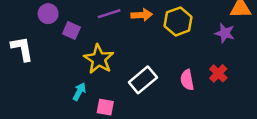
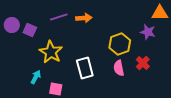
purple circle: (48, 14) -> (12, 25), moved
yellow hexagon: (178, 21) -> (120, 44), moved
white rectangle: (143, 80) -> (85, 68), turned -65

